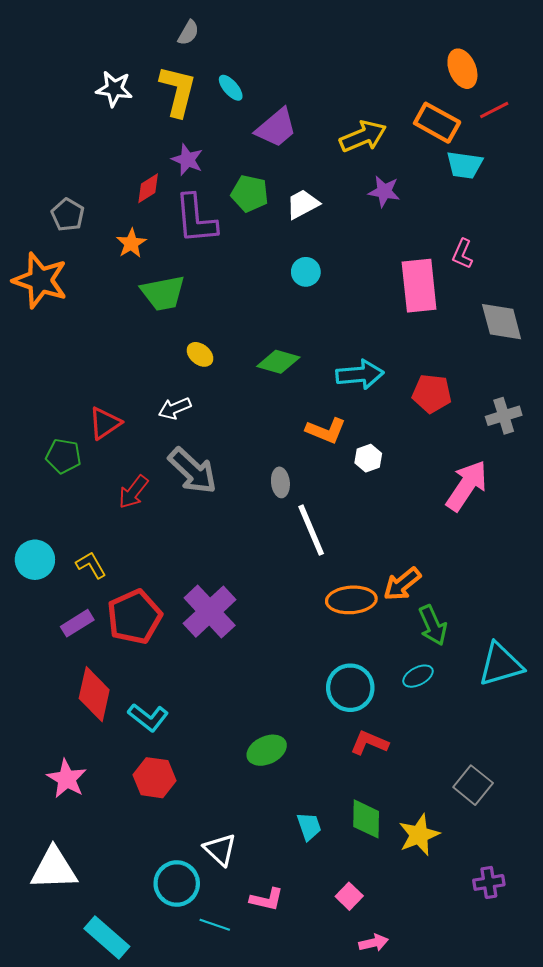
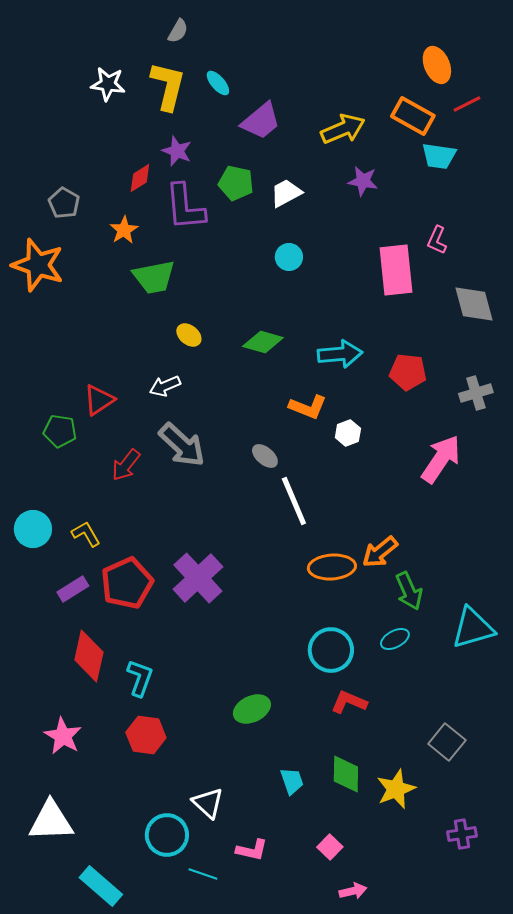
gray ellipse: (280, 482) -> (265, 456), turned -44
cyan L-shape: (148, 717) -> (140, 678), turned -108

